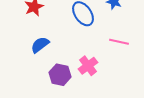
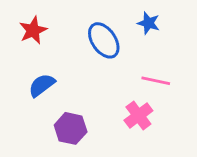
pink cross: (88, 66) -> (138, 115), moved

